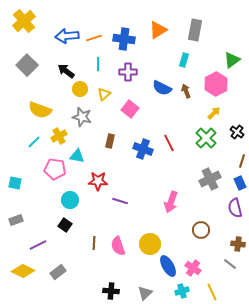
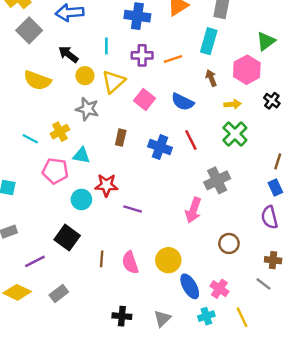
orange line: (94, 38) -> (173, 59), moved
cyan rectangle: (184, 60) -> (209, 41), size x1.5
gray square: (27, 65) -> (29, 30), moved
blue semicircle: (162, 88) -> (183, 102), moved
yellow triangle: (104, 94) -> (114, 82), size x1.5
yellow semicircle: (40, 110) -> (37, 80), moved
yellow arrow: (214, 113) -> (233, 104), moved, turned 40
black cross: (237, 132) -> (272, 101), moved
cyan line: (34, 142) -> (30, 139), turned 72
gray cross: (210, 179) -> (217, 180), moved
cyan circle: (70, 200) -> (81, 199), moved
black square: (65, 225) -> (67, 238), size x1.5

